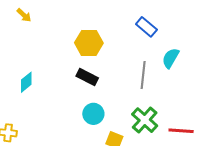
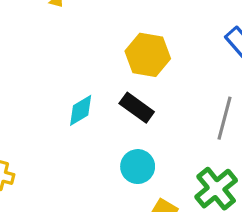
cyan diamond: (26, 82) -> (81, 110), moved

